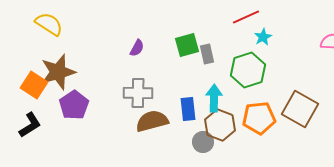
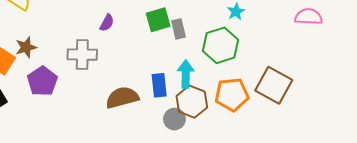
brown star: (58, 72) -> (26, 47), size x0.6
gray cross: (138, 93) -> (82, 55), moved

